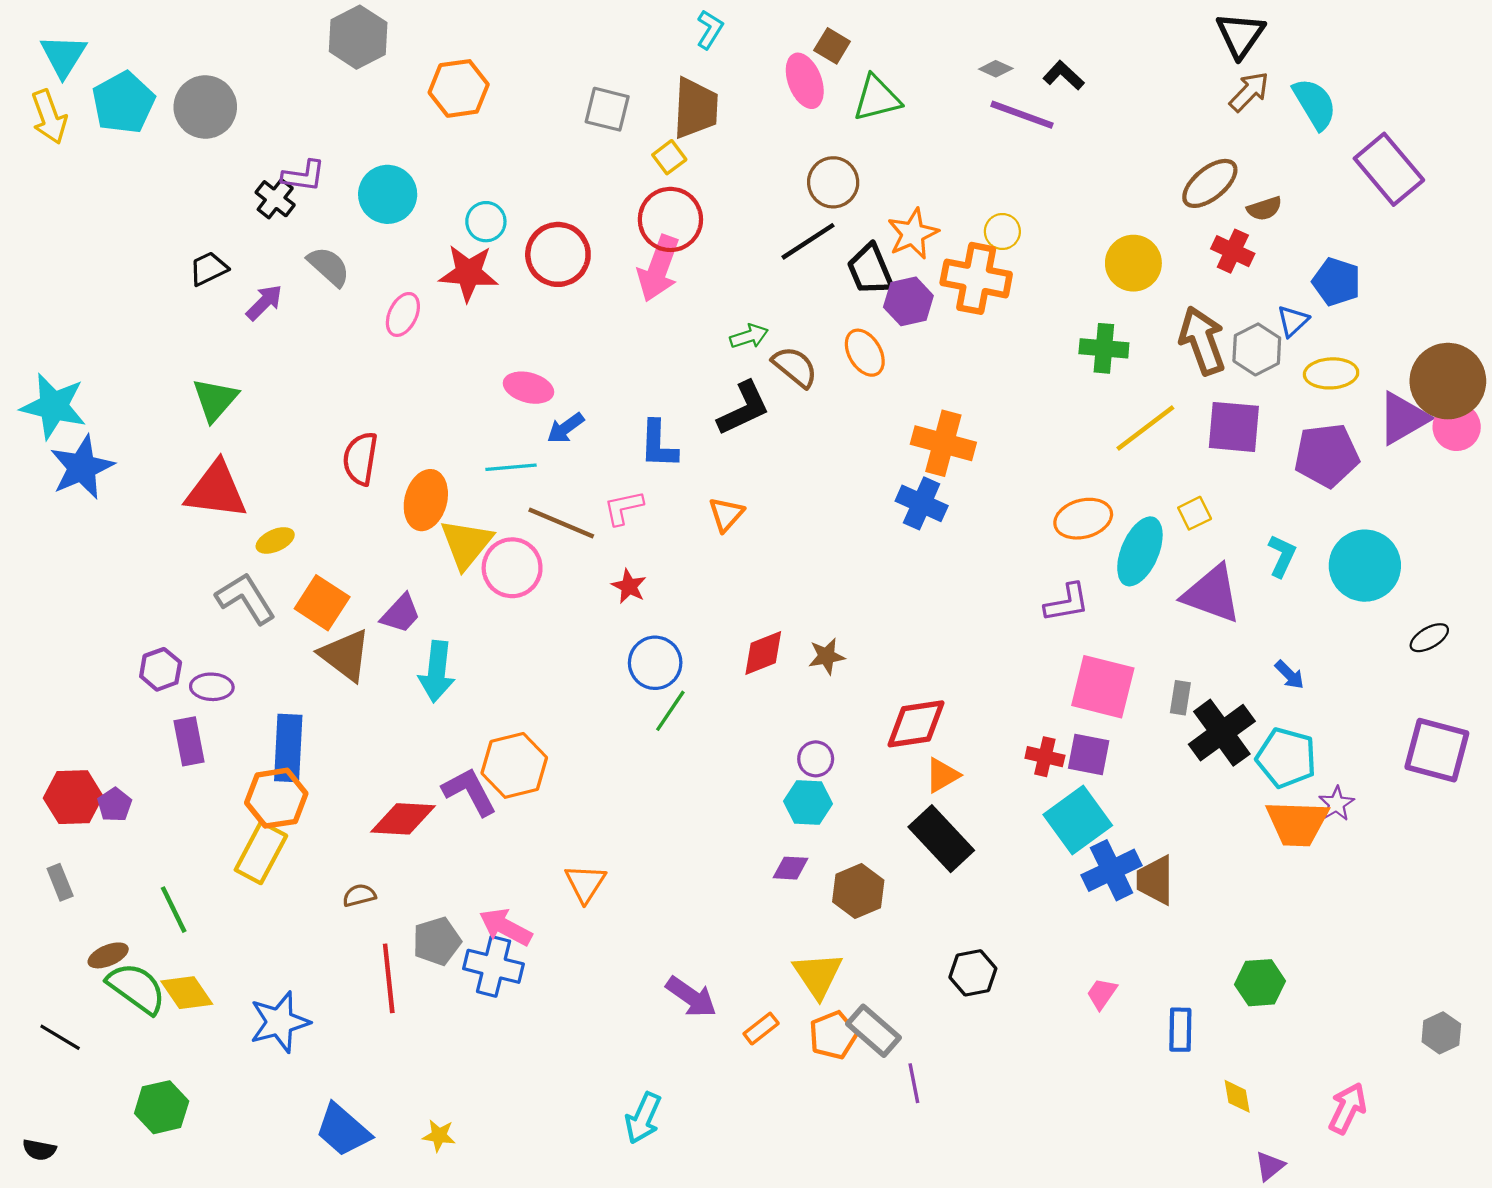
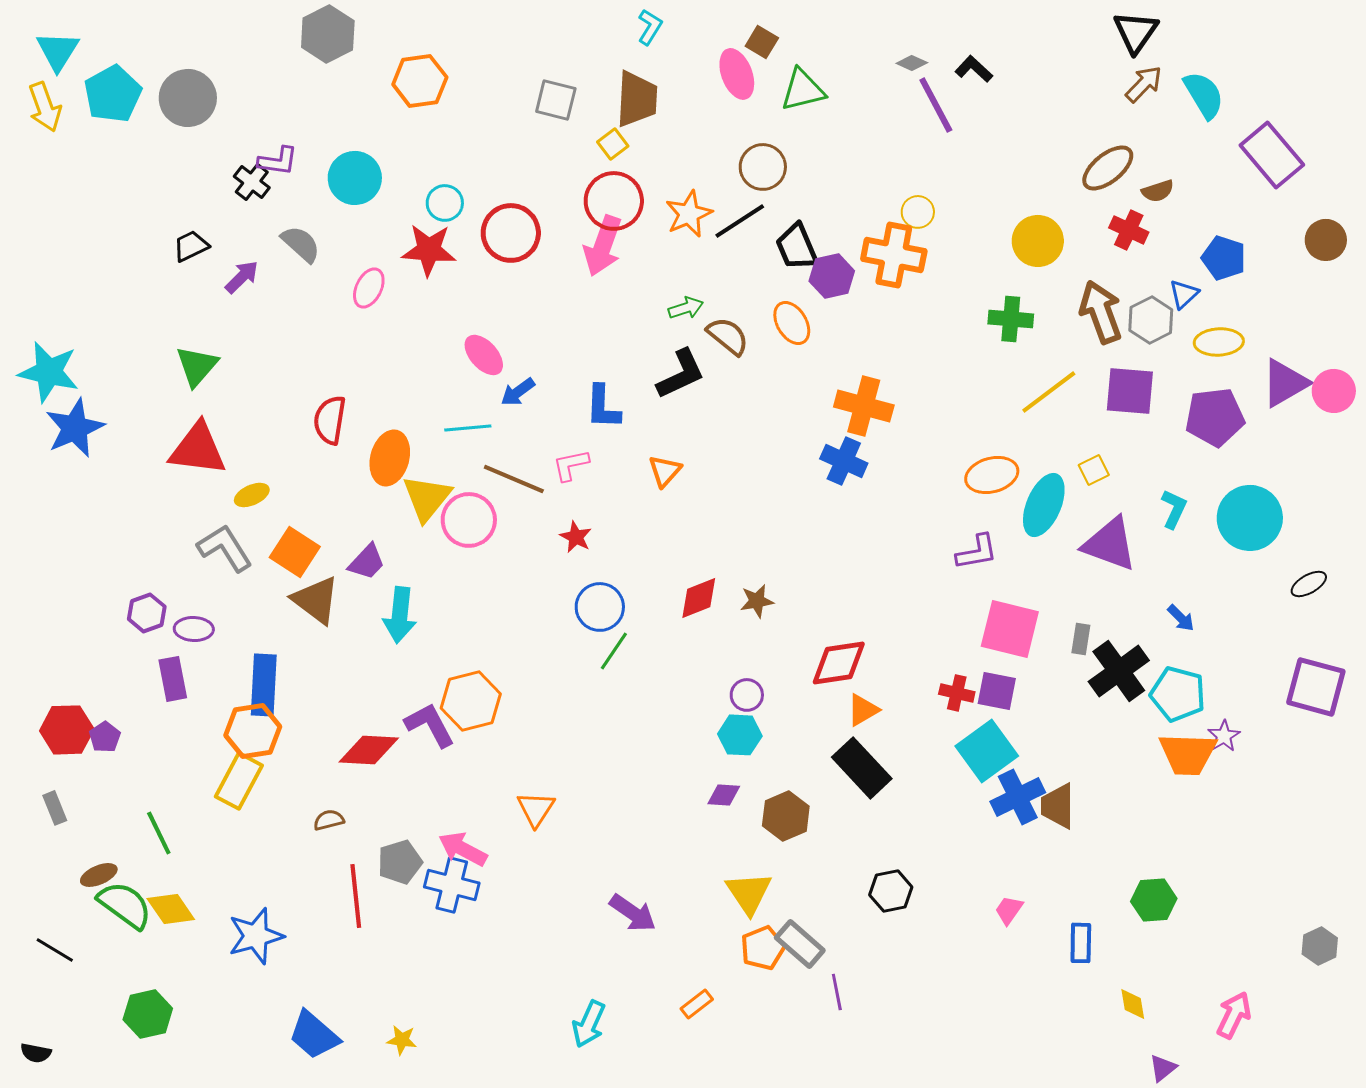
purple line: (1022, 115) -> (936, 105), turned 42
orange star: (913, 234) -> (689, 214), moved
brown circle: (1448, 381) -> (1326, 240), moved, size x0.6
pink ellipse: (528, 388) -> (484, 355), turned 33
orange rectangle: (761, 1029) -> (697, 1004), moved

